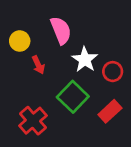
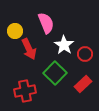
red arrow: (38, 65) -> (29, 49), size x1.5
red cross: (33, 121) -> (25, 91), turned 30

